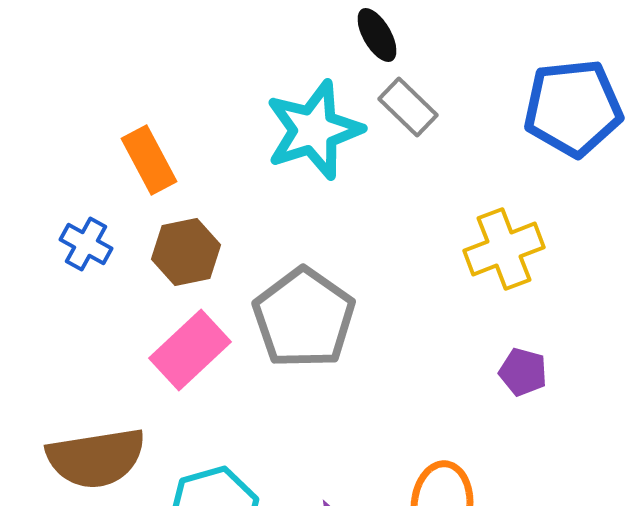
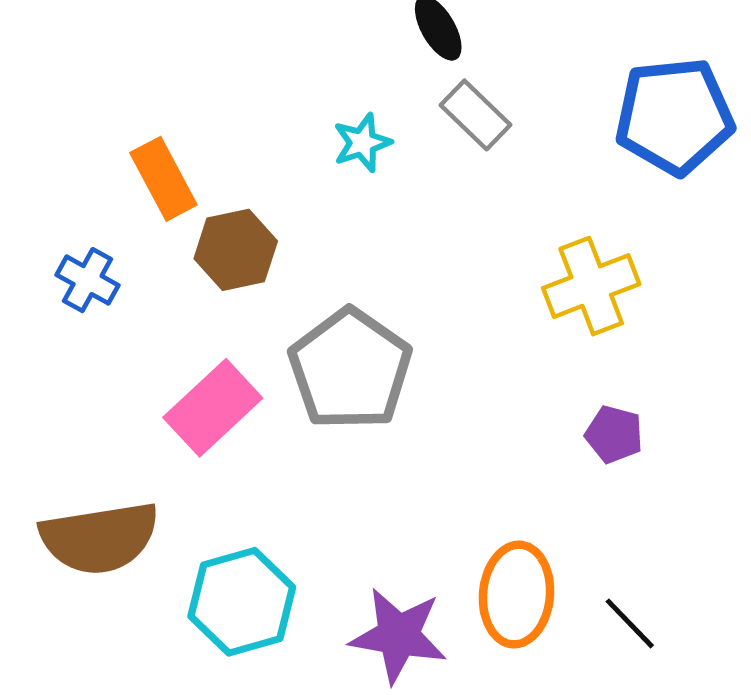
cyan star: (314, 130) -> (362, 143), size x0.5
brown hexagon: (186, 252) -> (236, 250), moved

